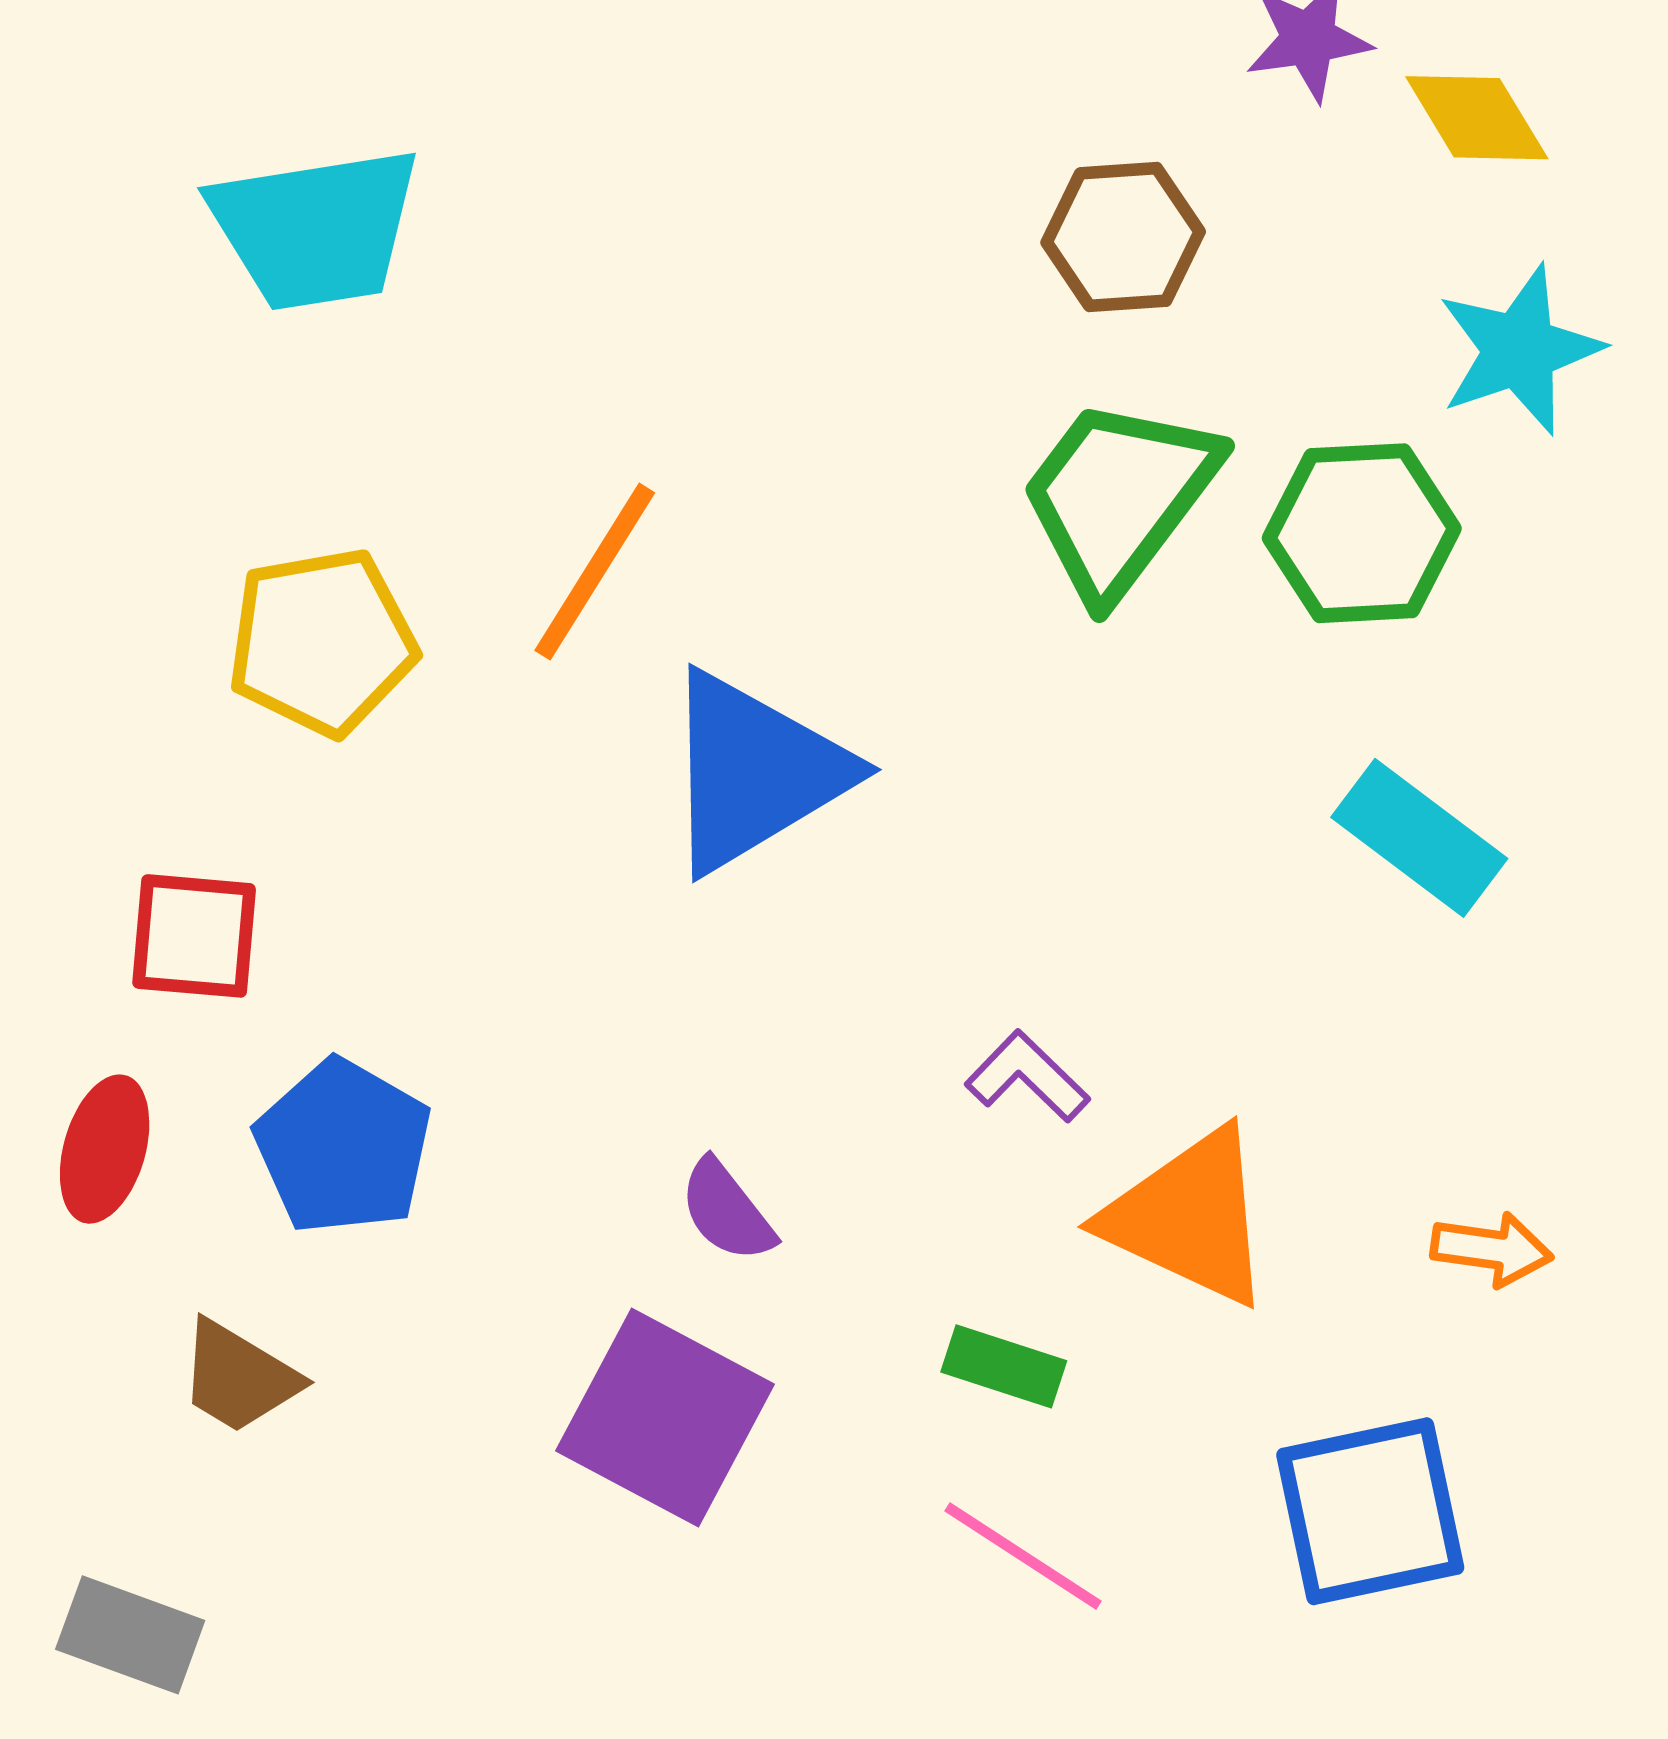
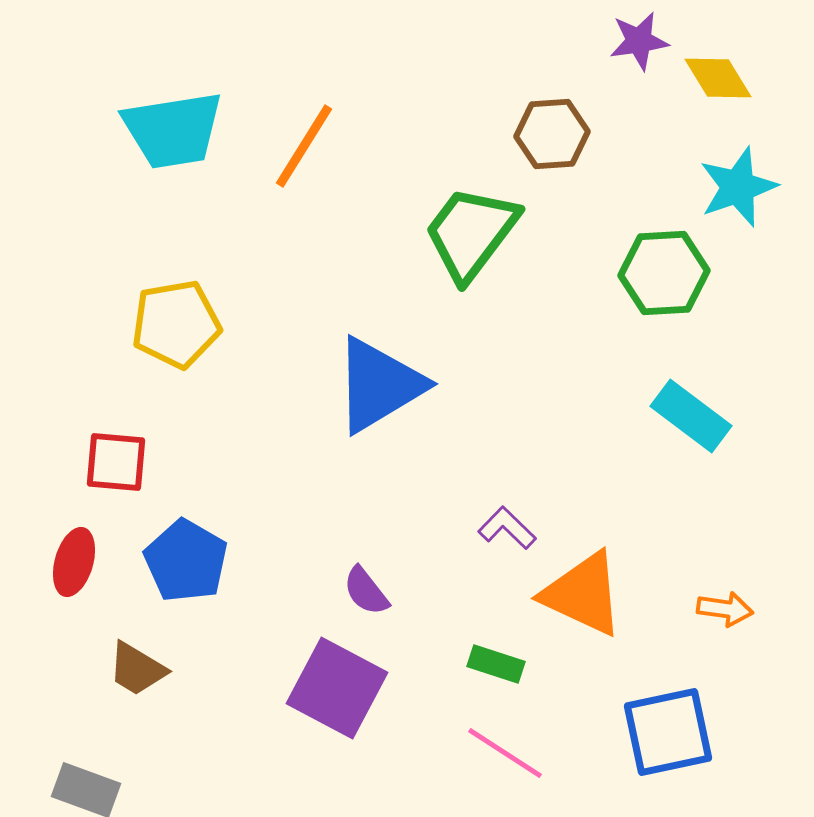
green trapezoid: (1119, 497) -> (471, 233), moved
orange line: (595, 572) -> (304, 146), moved

